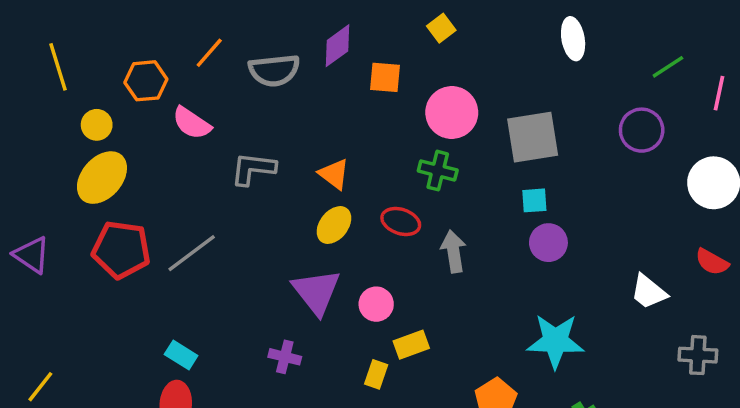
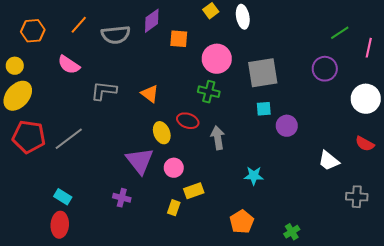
white ellipse: (573, 39) -> (243, 17), moved
orange hexagon: (146, 81) -> (33, 31), moved
yellow ellipse: (334, 225) -> (162, 133), moved, turned -60
purple circle: (548, 243) -> (287, 126), moved
cyan star: (555, 341) -> (254, 176), moved, size x0.6

